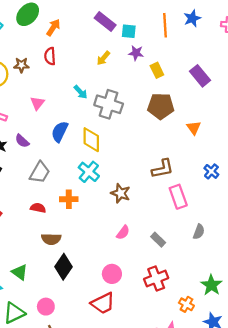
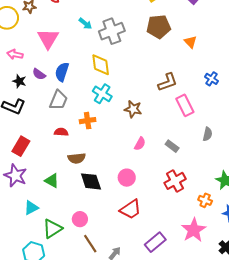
pink triangle: (37, 103) -> (48, 39), size x1.6
gray cross: (109, 104) -> (112, 31), turned -30
blue semicircle: (60, 132) -> (62, 72), moved
black diamond: (63, 267) -> (91, 181), turned -45
green triangle: (20, 272) -> (52, 181), moved
pink circle: (112, 274) -> (127, 178), moved

